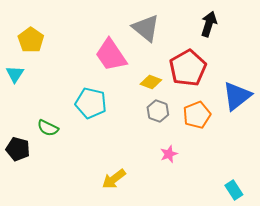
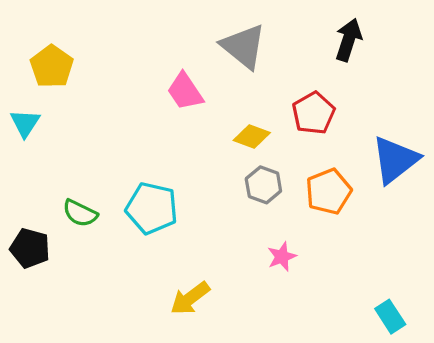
pink trapezoid: (111, 55) -> (185, 91), size x0.7
red pentagon: (188, 68) -> (314, 113), size x0.7
cyan pentagon: (91, 103) -> (152, 208), moved

